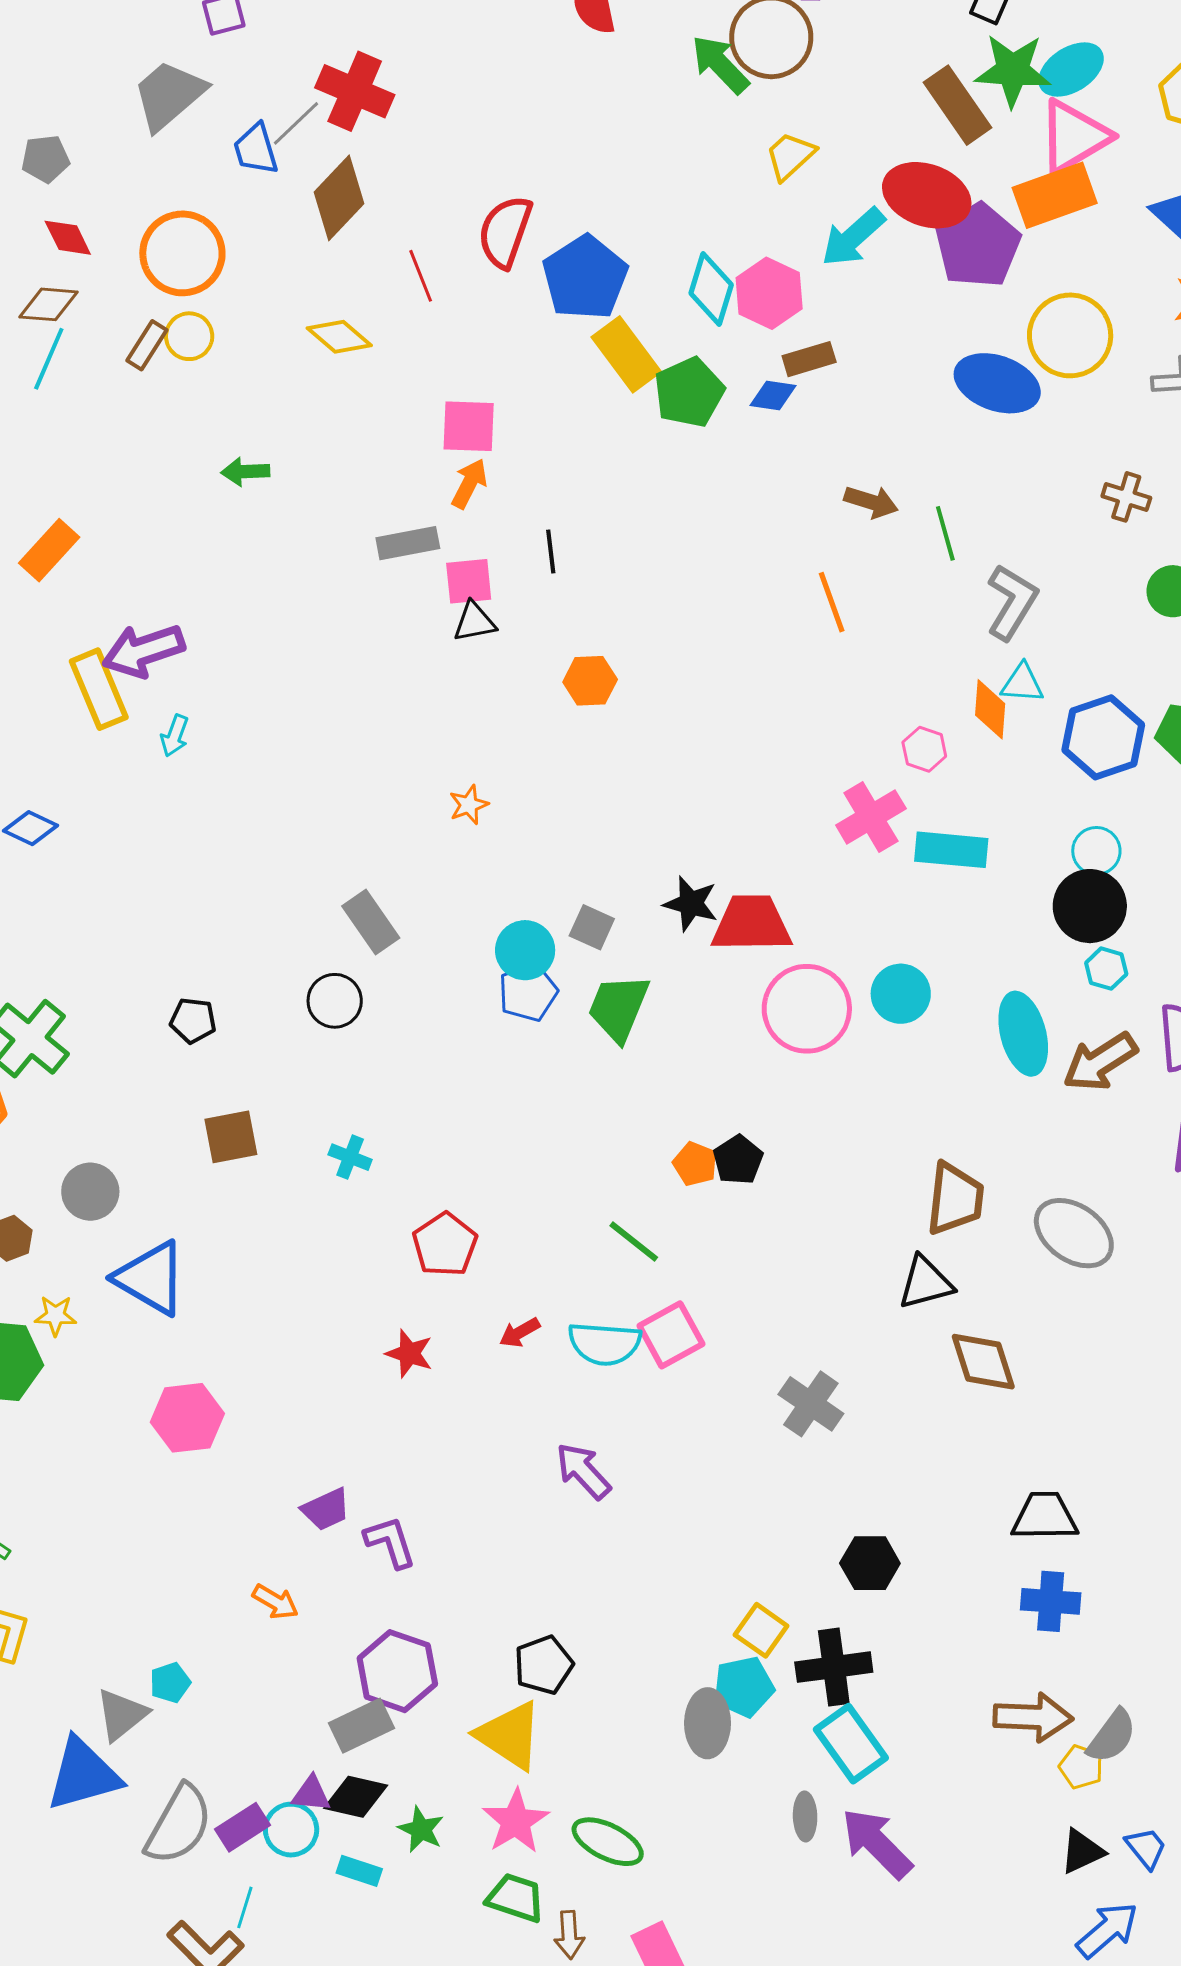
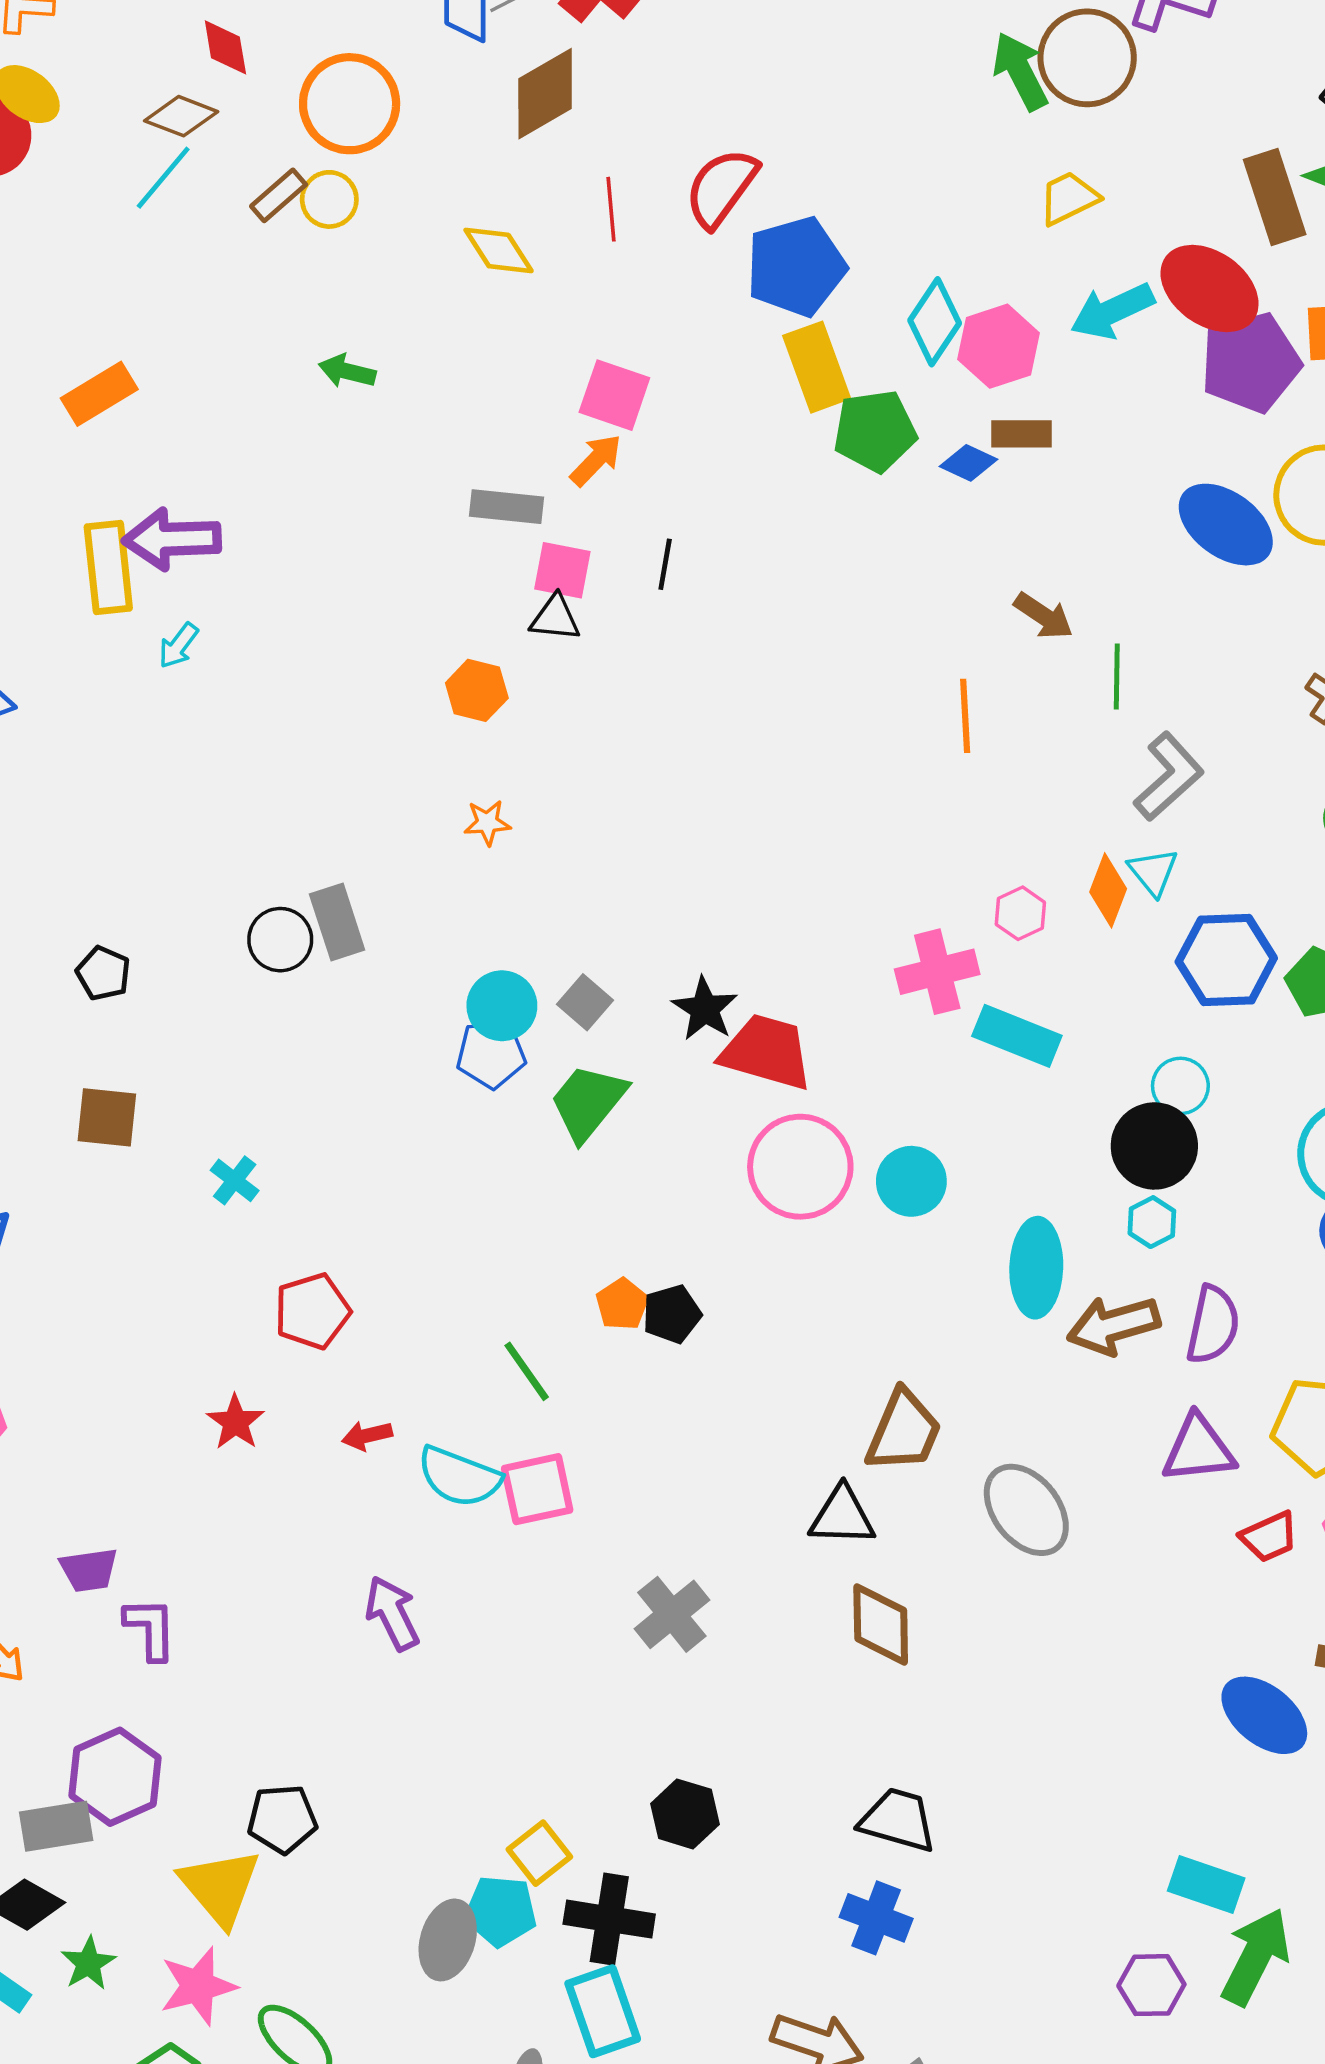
orange hexagon: (590, 681) -> (477, 690), moved
cyan triangle: (1022, 683) -> (1153, 872), turned 30
black circle: (335, 1001) -> (280, 940), moved

